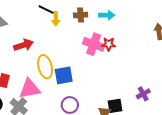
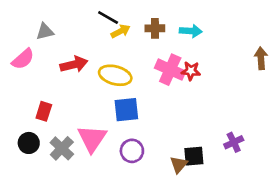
yellow arrow: (56, 19) -> (121, 31), turned -120
yellow ellipse: (45, 67) -> (115, 75), moved, turned -65
pink triangle: (30, 89) -> (92, 139), moved, turned -50

